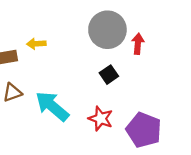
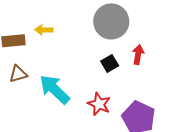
red arrow: (138, 44) -> (138, 55), moved

